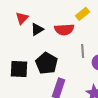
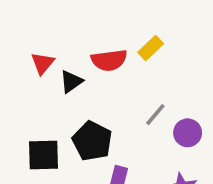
red semicircle: (64, 29) -> (109, 60), moved
gray line: (83, 51) -> (155, 115), turned 48

